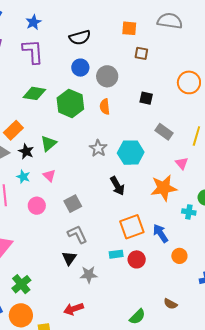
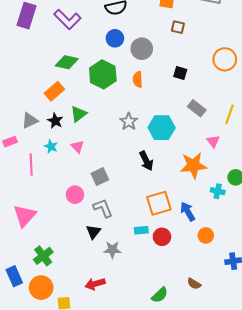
purple L-shape: (33, 51) -> (67, 19), turned 136
orange rectangle: (13, 130) -> (54, 91), moved
pink circle: (37, 206) -> (75, 195), moved

